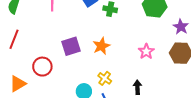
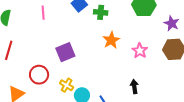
orange star: (101, 46) -> (111, 40), moved
yellow cross: (105, 78) -> (67, 85), moved

